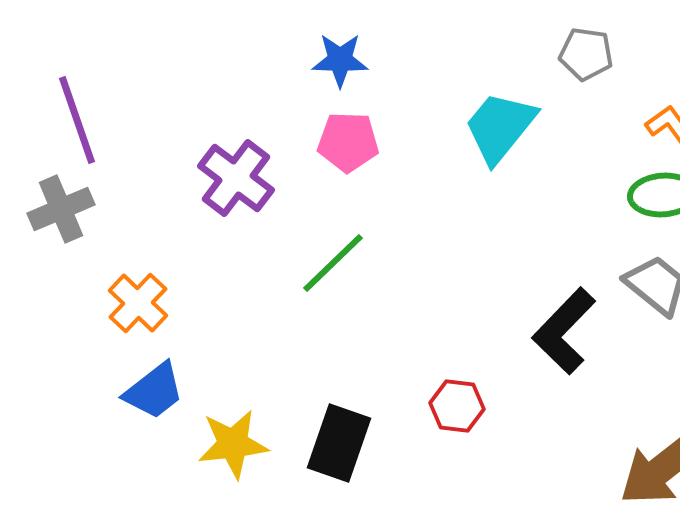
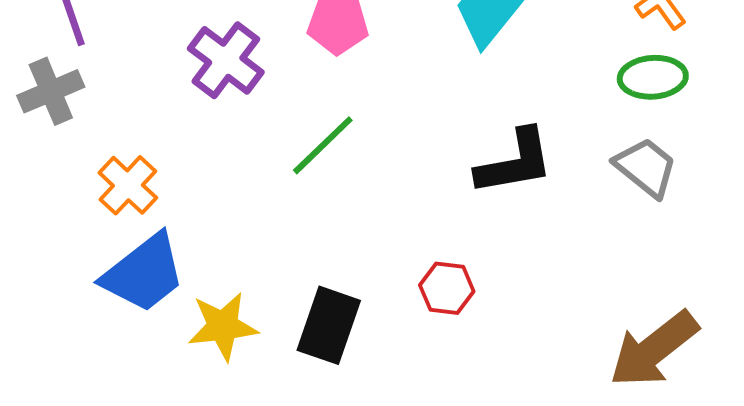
black L-shape: (564, 331) -> (515, 162), moved, turned -144
blue trapezoid: (154, 391) -> (144, 273), size x1.4

